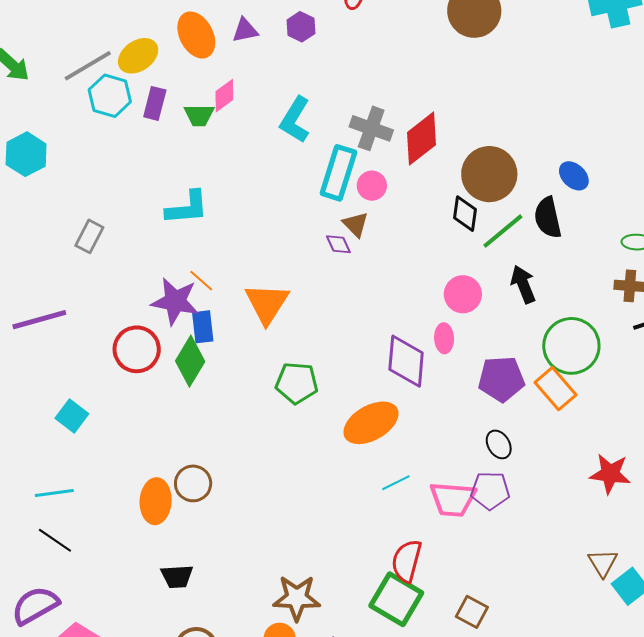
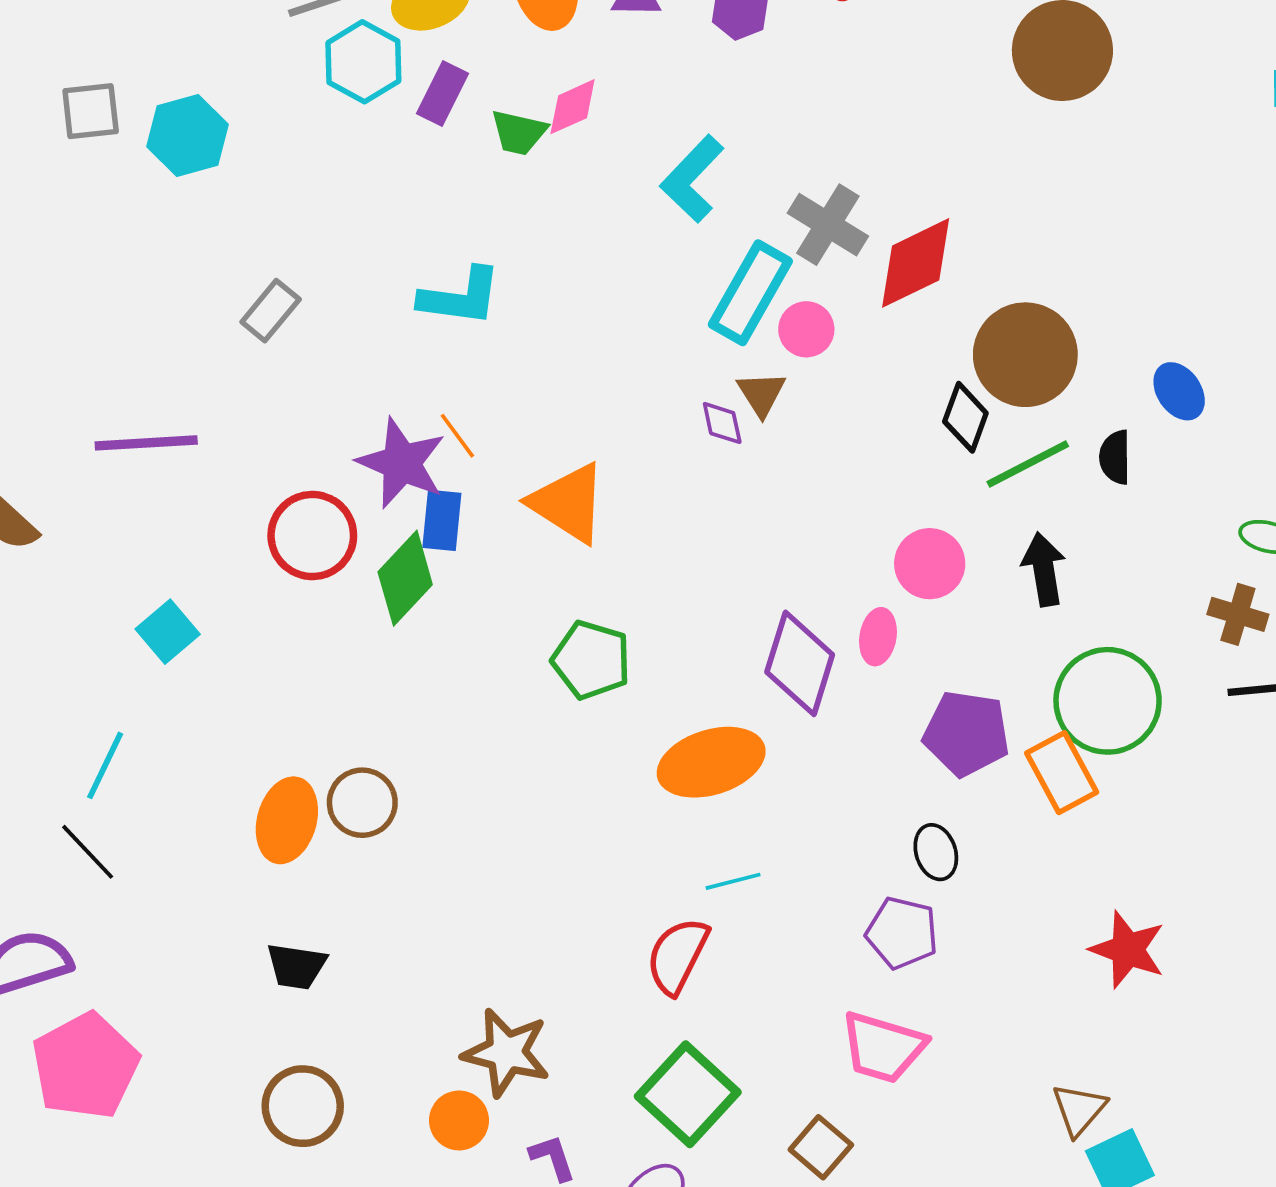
black semicircle: (548, 218) -> (1115, 457), size x0.7
orange triangle: (267, 303) -> (568, 503), turned -42
cyan line: (54, 493) -> (105, 765), turned -69
pink trapezoid: (453, 499) -> (883, 1047), moved
red semicircle: (407, 561) -> (677, 956), moved

